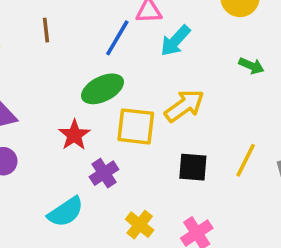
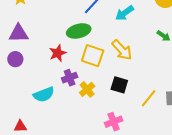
yellow arrow: (184, 106) -> (122, 50), turned 70
yellow line: (246, 160) -> (149, 98), moved
yellow cross: (140, 225) -> (87, 89), moved

